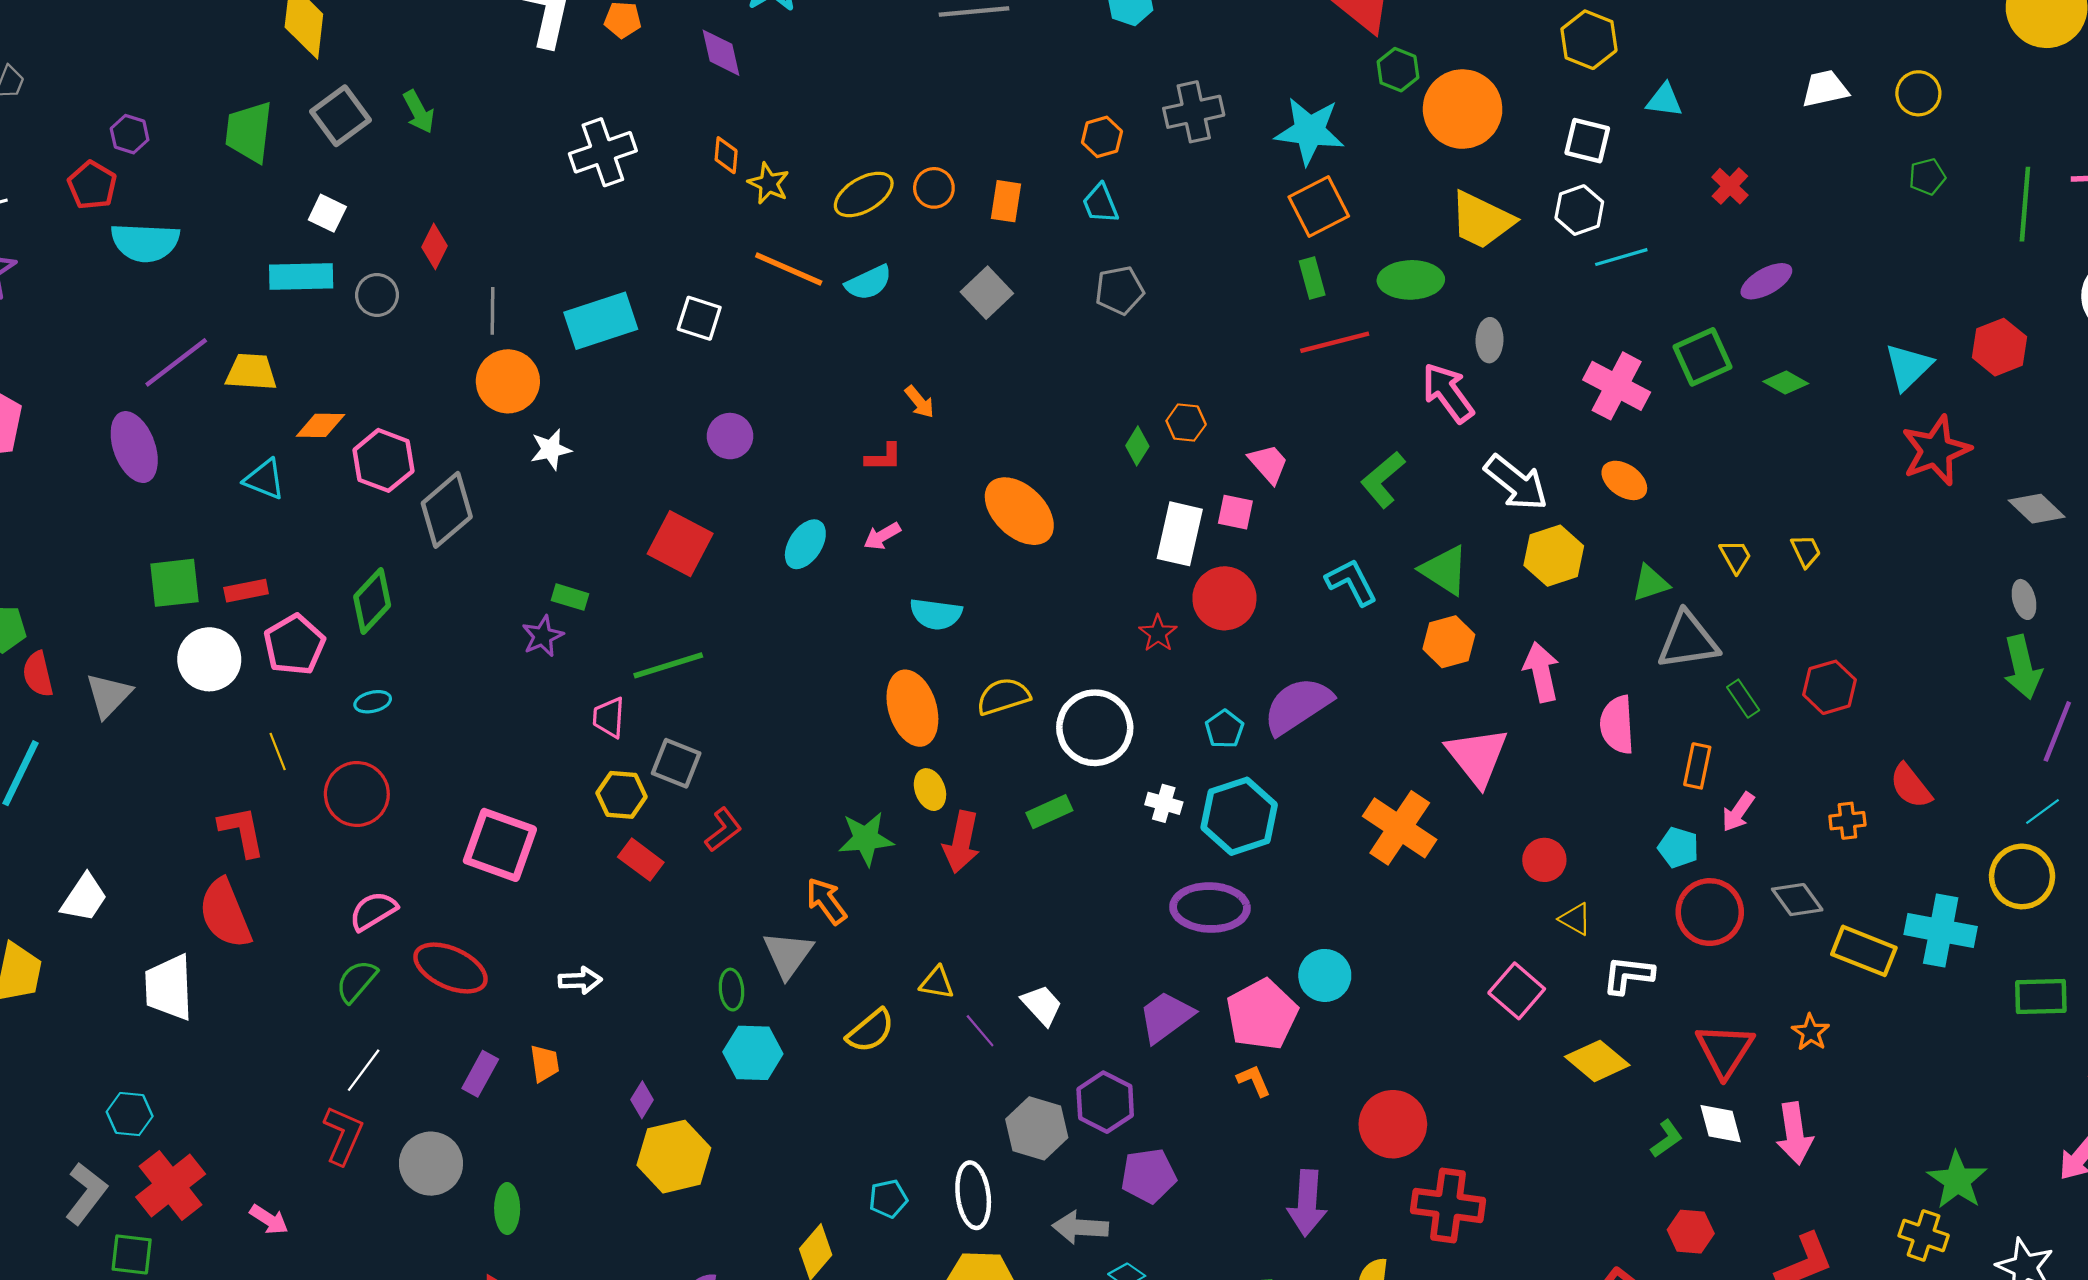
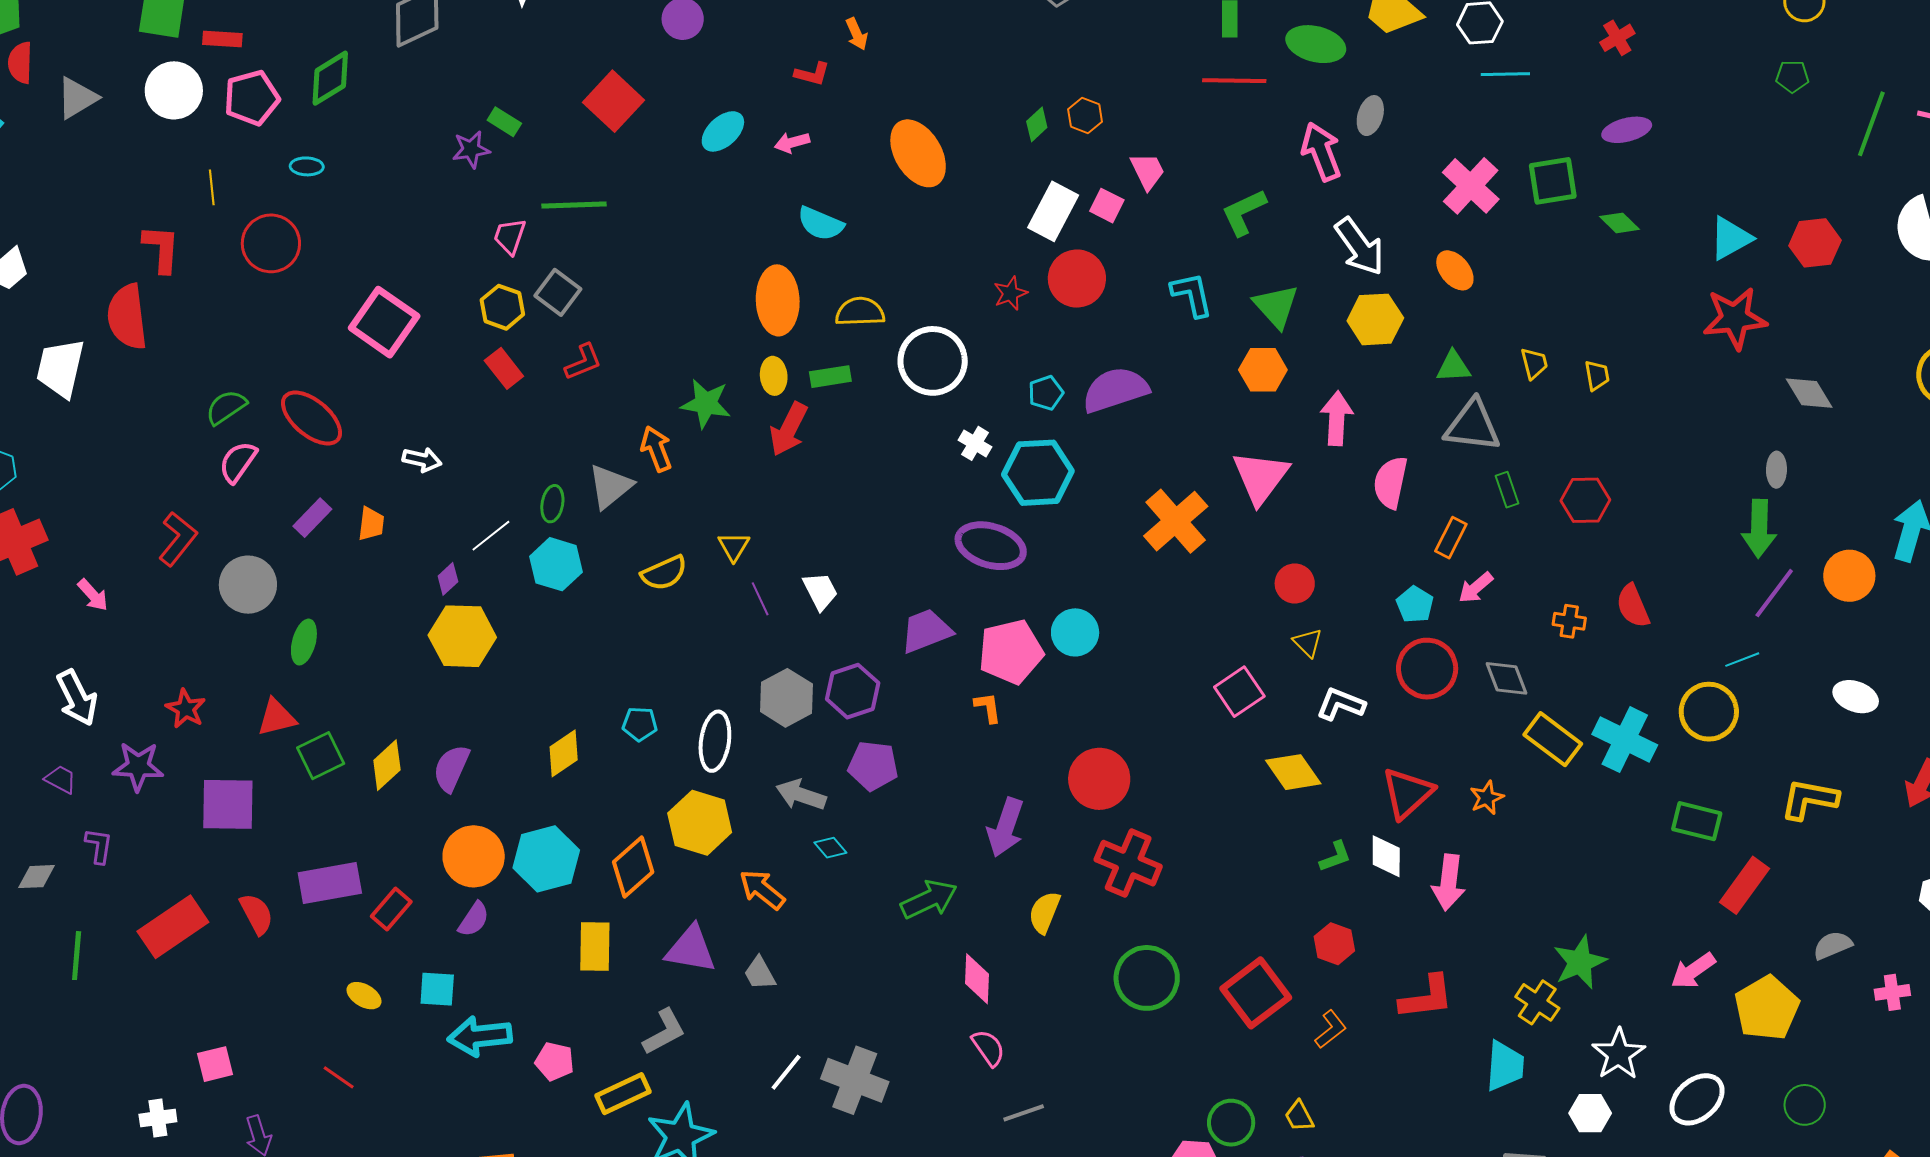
green rectangle: (1049, 812) -> (830, 377), moved
pink semicircle: (373, 911) -> (238, 462), moved, turned -39
yellow triangle: (937, 983) -> (734, 546), turned 36
white line: (364, 1070) -> (491, 536), moved

